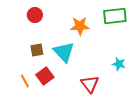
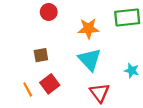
red circle: (35, 15) -> (49, 12), moved
cyan triangle: (64, 52) -> (90, 60), moved

